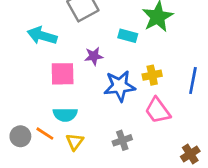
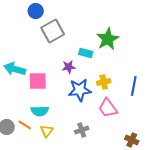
cyan arrow: (42, 36) -> (15, 69), moved
purple star: (94, 56) -> (69, 67), moved
brown cross: (190, 154) -> (132, 140), turned -32

